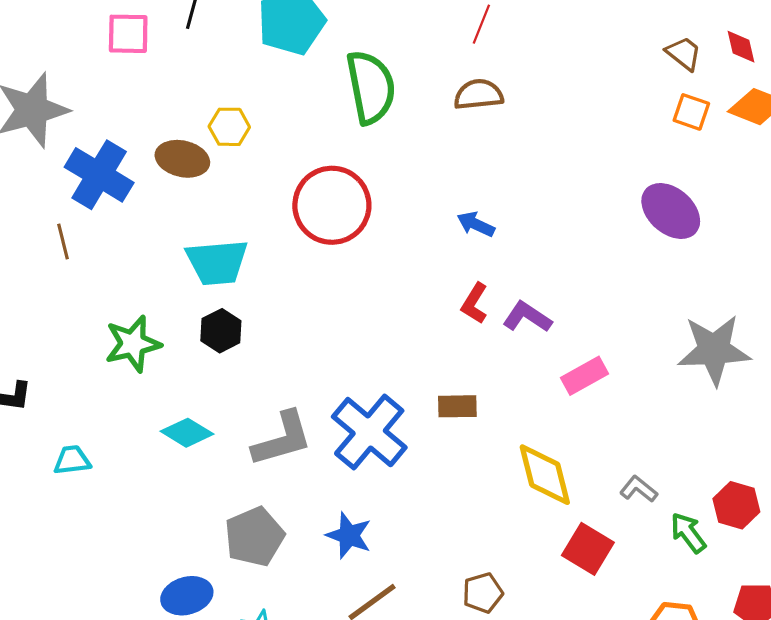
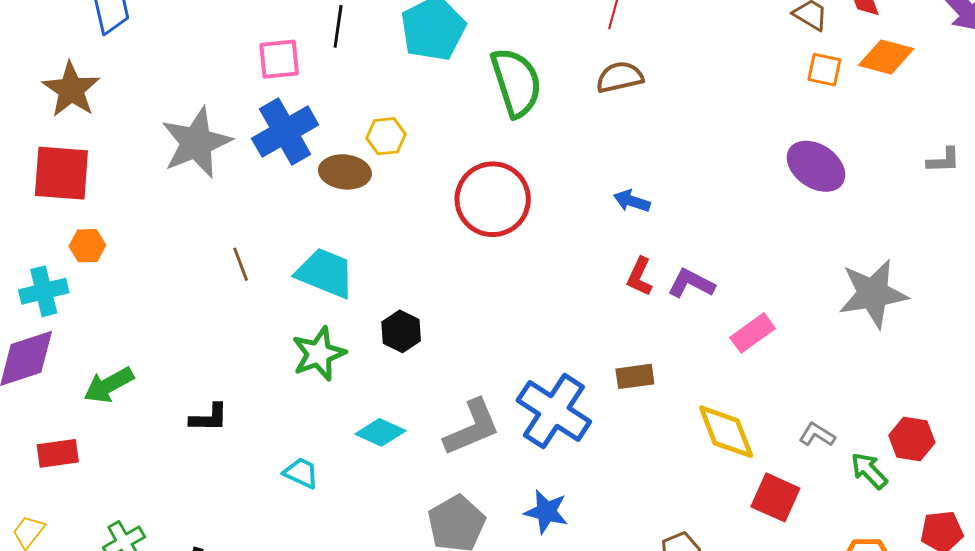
blue cross: (99, 175) -> (285, 132), moved, turned 36
cyan trapezoid: (217, 262) -> (325, 273), moved, turned -146
cyan trapezoid: (72, 460) -> (301, 473), moved, turned 39

